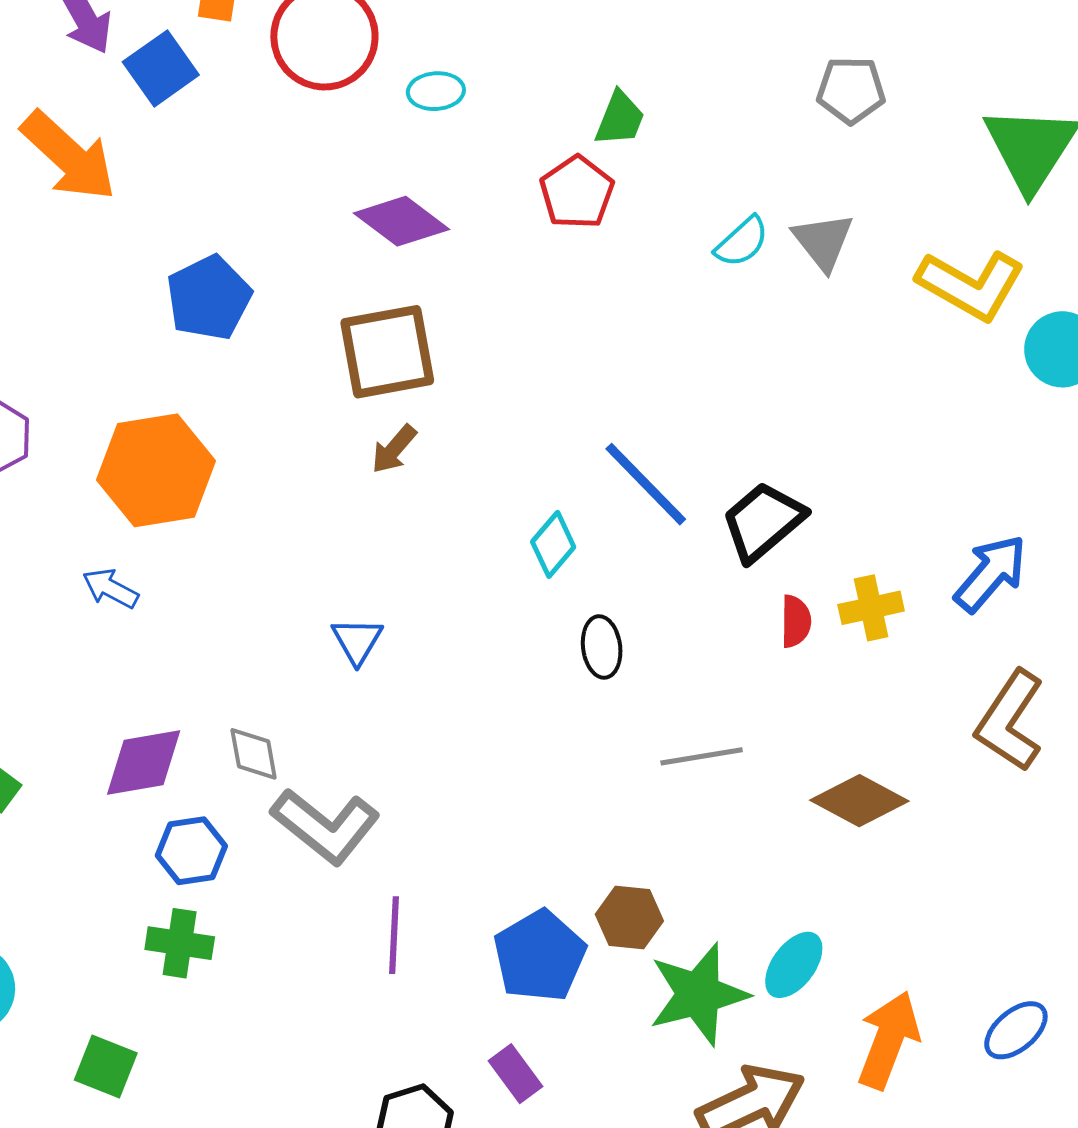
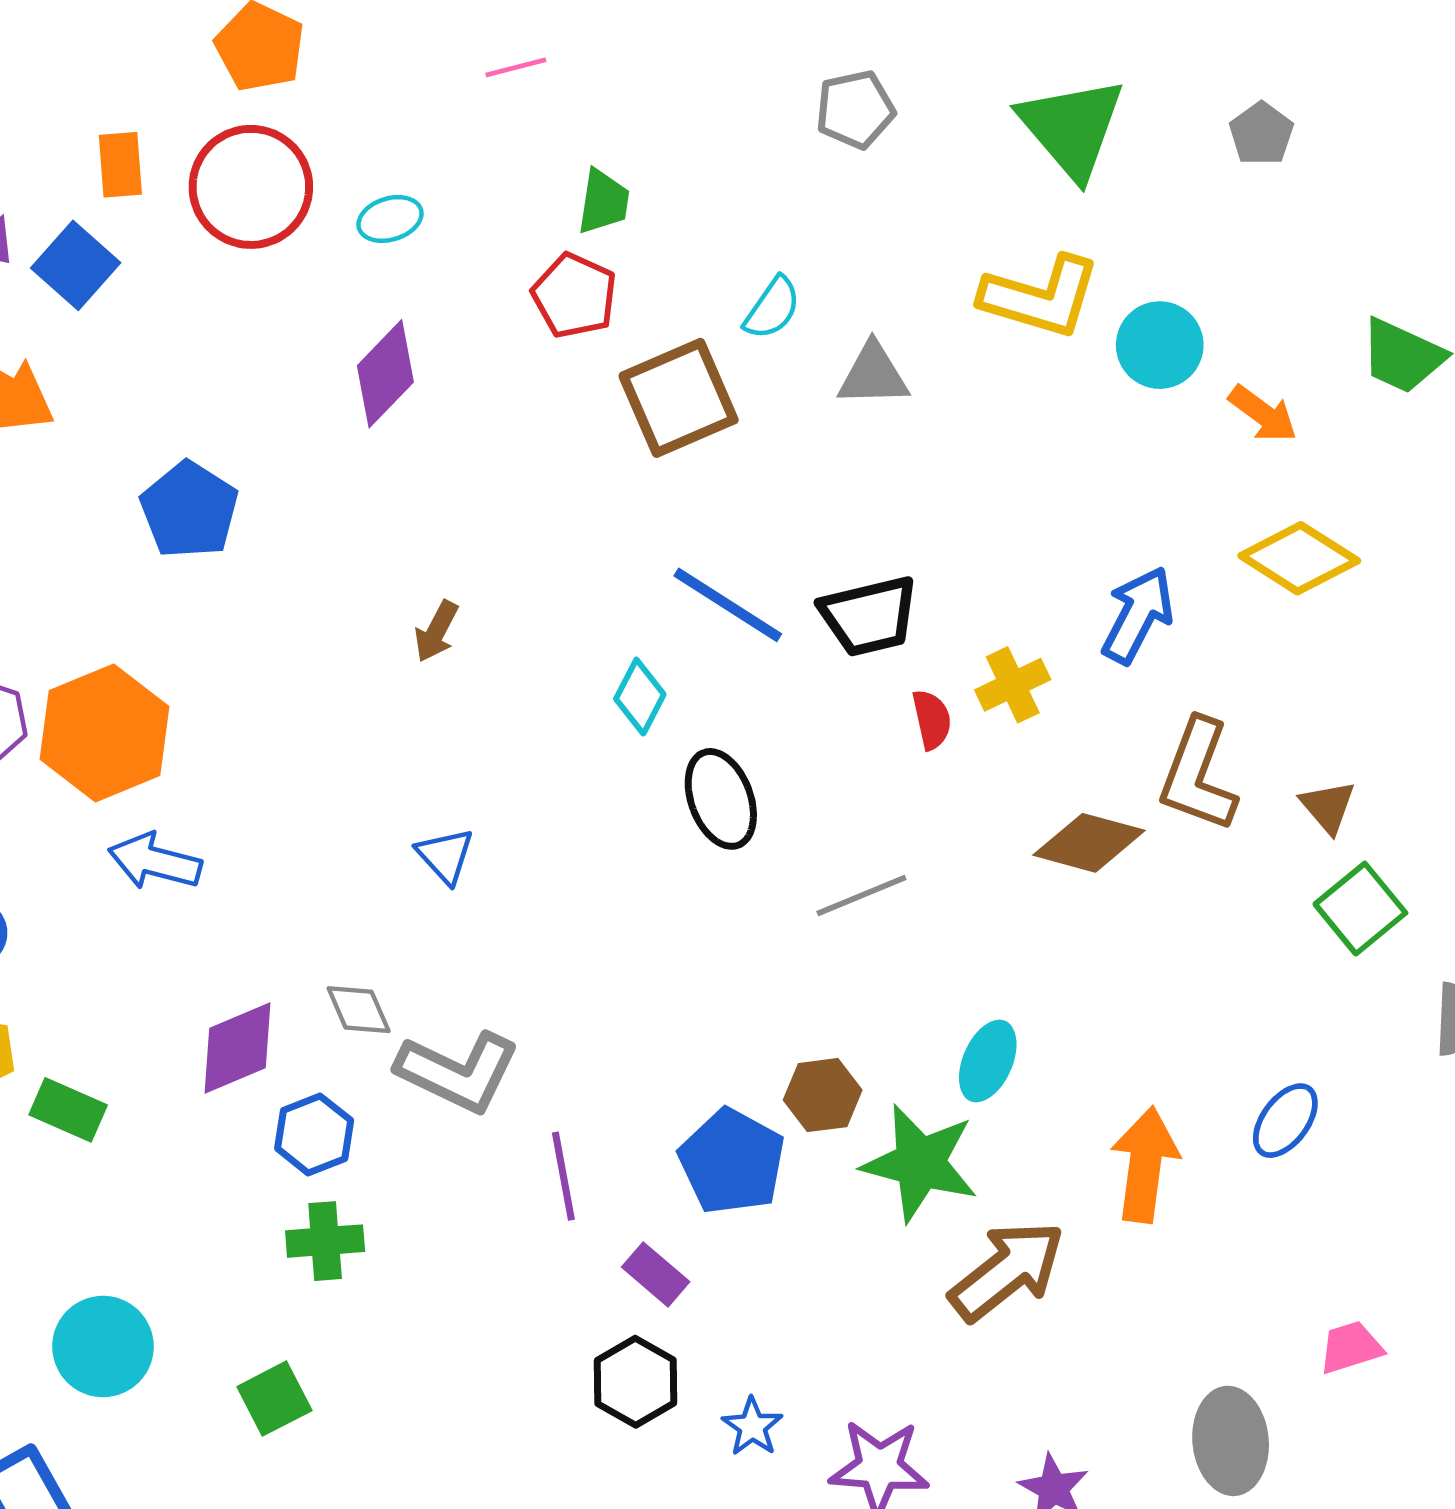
purple diamond: (401, 221) -> (385, 374), turned -70
gray triangle: (823, 242) -> (873, 375), moved, turned -40
brown square: (387, 352) -> (679, 398), moved
orange hexagon: (156, 470) -> (105, 733), moved
black trapezoid: (763, 521) -> (869, 616), turned -140
blue arrow: (110, 588) -> (155, 861), size x1.4
black ellipse: (602, 647) -> (721, 799), size x1.4
brown diamond: (859, 801) -> (1089, 843), moved
cyan ellipse: (794, 965) -> (988, 1061), moved
green star: (698, 994) -> (920, 1163), turned -30
green square: (106, 1066) -> (274, 1399), turned -36
purple rectangle: (515, 1074) -> (656, 1274), moved

